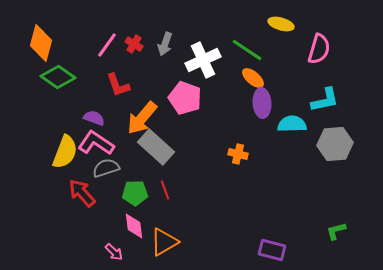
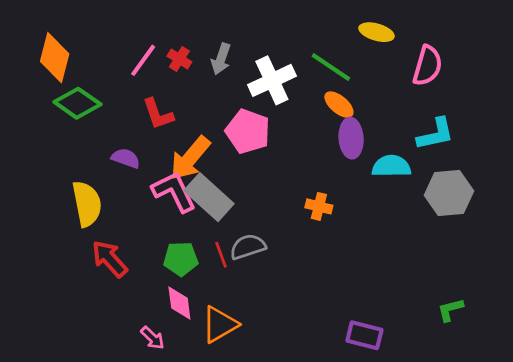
pink L-shape: (96, 143) -> (174, 192), moved, turned 30
yellow semicircle: (65, 152) -> (87, 204), turned -32
gray semicircle: (106, 168) -> (248, 247), moved

